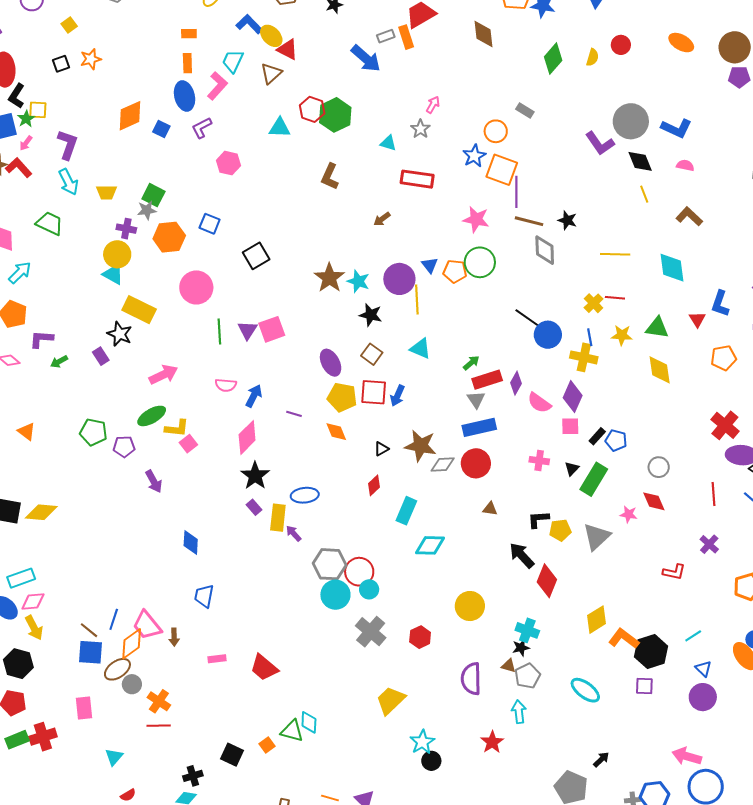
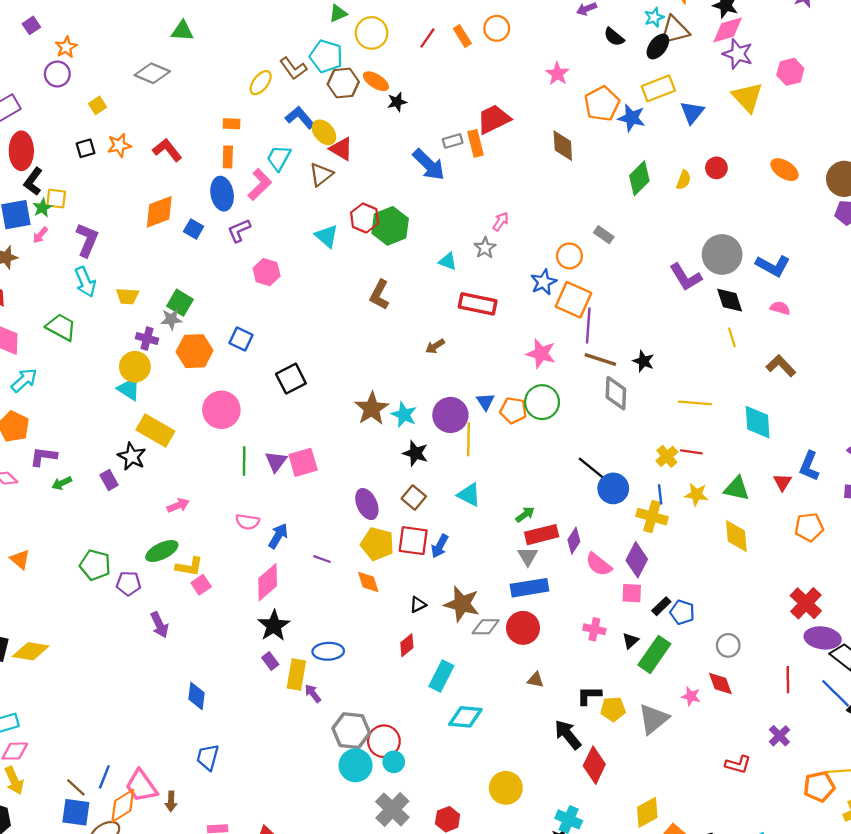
cyan triangle: (280, 128) -> (327, 236), turned 35
red L-shape: (19, 168) -> (167, 150), moved
pink arrow: (163, 375) -> (178, 505), size x0.7

